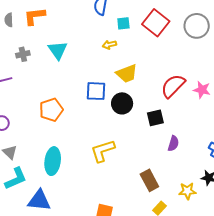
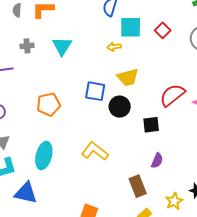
cyan square: (123, 23) -> (131, 27), size x1.6
red square: (156, 23) -> (163, 30), size x0.6
purple semicircle: (173, 143) -> (157, 161), moved
yellow L-shape: (103, 151) -> (95, 151), turned 48
yellow star: (187, 191) -> (174, 201), turned -30

